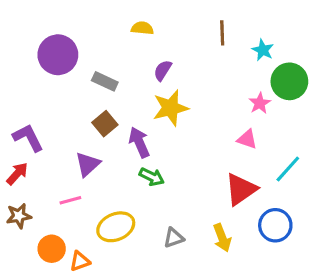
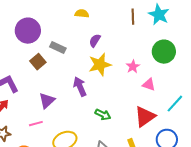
cyan star: (263, 50) -> (159, 15), moved, size x1.5
green circle: (289, 81) -> (164, 52), moved
pink star: (260, 103) -> (133, 67), moved
brown square: (105, 124) -> (38, 62), moved
green arrow: (152, 177) -> (103, 115), moved

